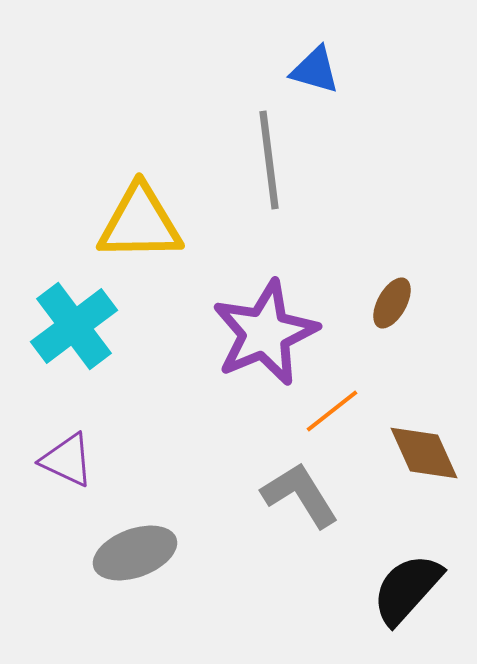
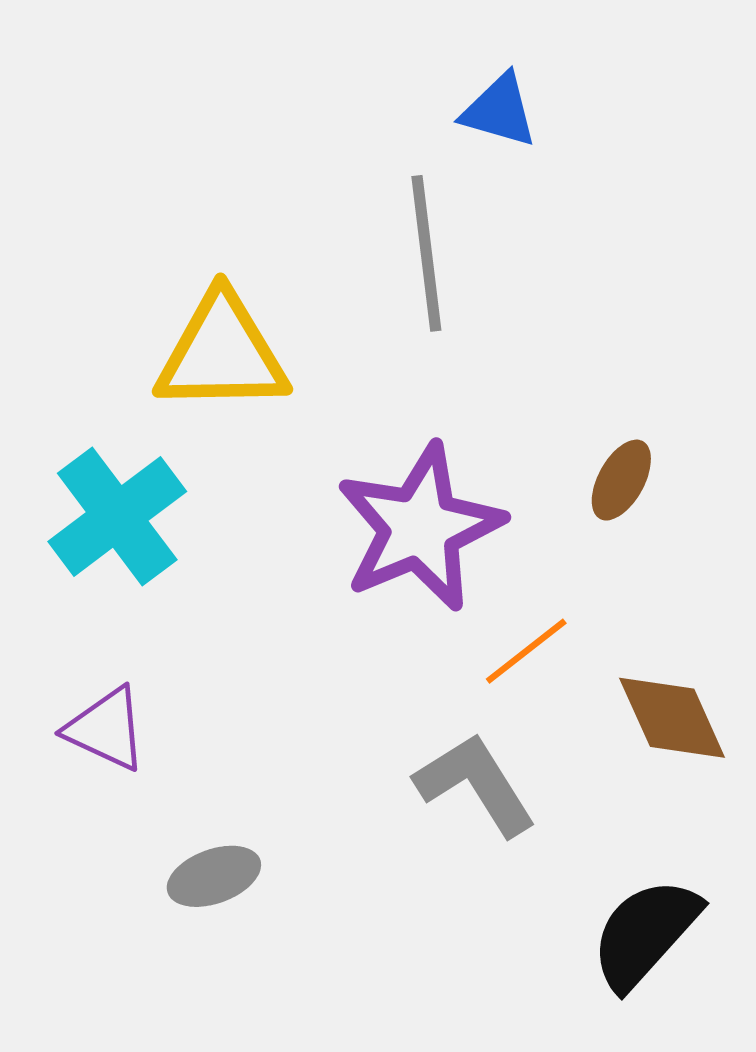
gray ellipse: (135, 553) -> (214, 876), size x0.7

